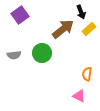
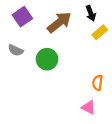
brown arrow: (63, 29) -> (59, 22), moved
gray semicircle: (14, 55) -> (16, 50), moved, turned 32

